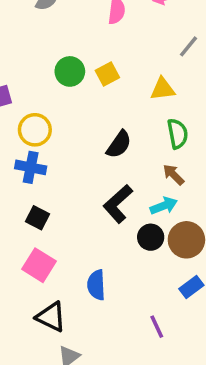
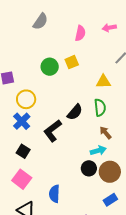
yellow square: (107, 74) -> (72, 62), moved
green semicircle: (178, 134) -> (100, 108), moved
blue cross: (31, 167) -> (22, 121), turned 30
black L-shape: (118, 204) -> (53, 131), moved

